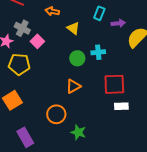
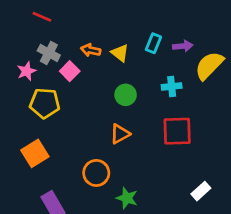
orange arrow: (52, 11) -> (91, 50), moved
cyan rectangle: (99, 13) -> (153, 43), moved
cyan cross: (98, 52) -> (172, 86), moved
white rectangle: (121, 106) -> (201, 191), moved, turned -40

